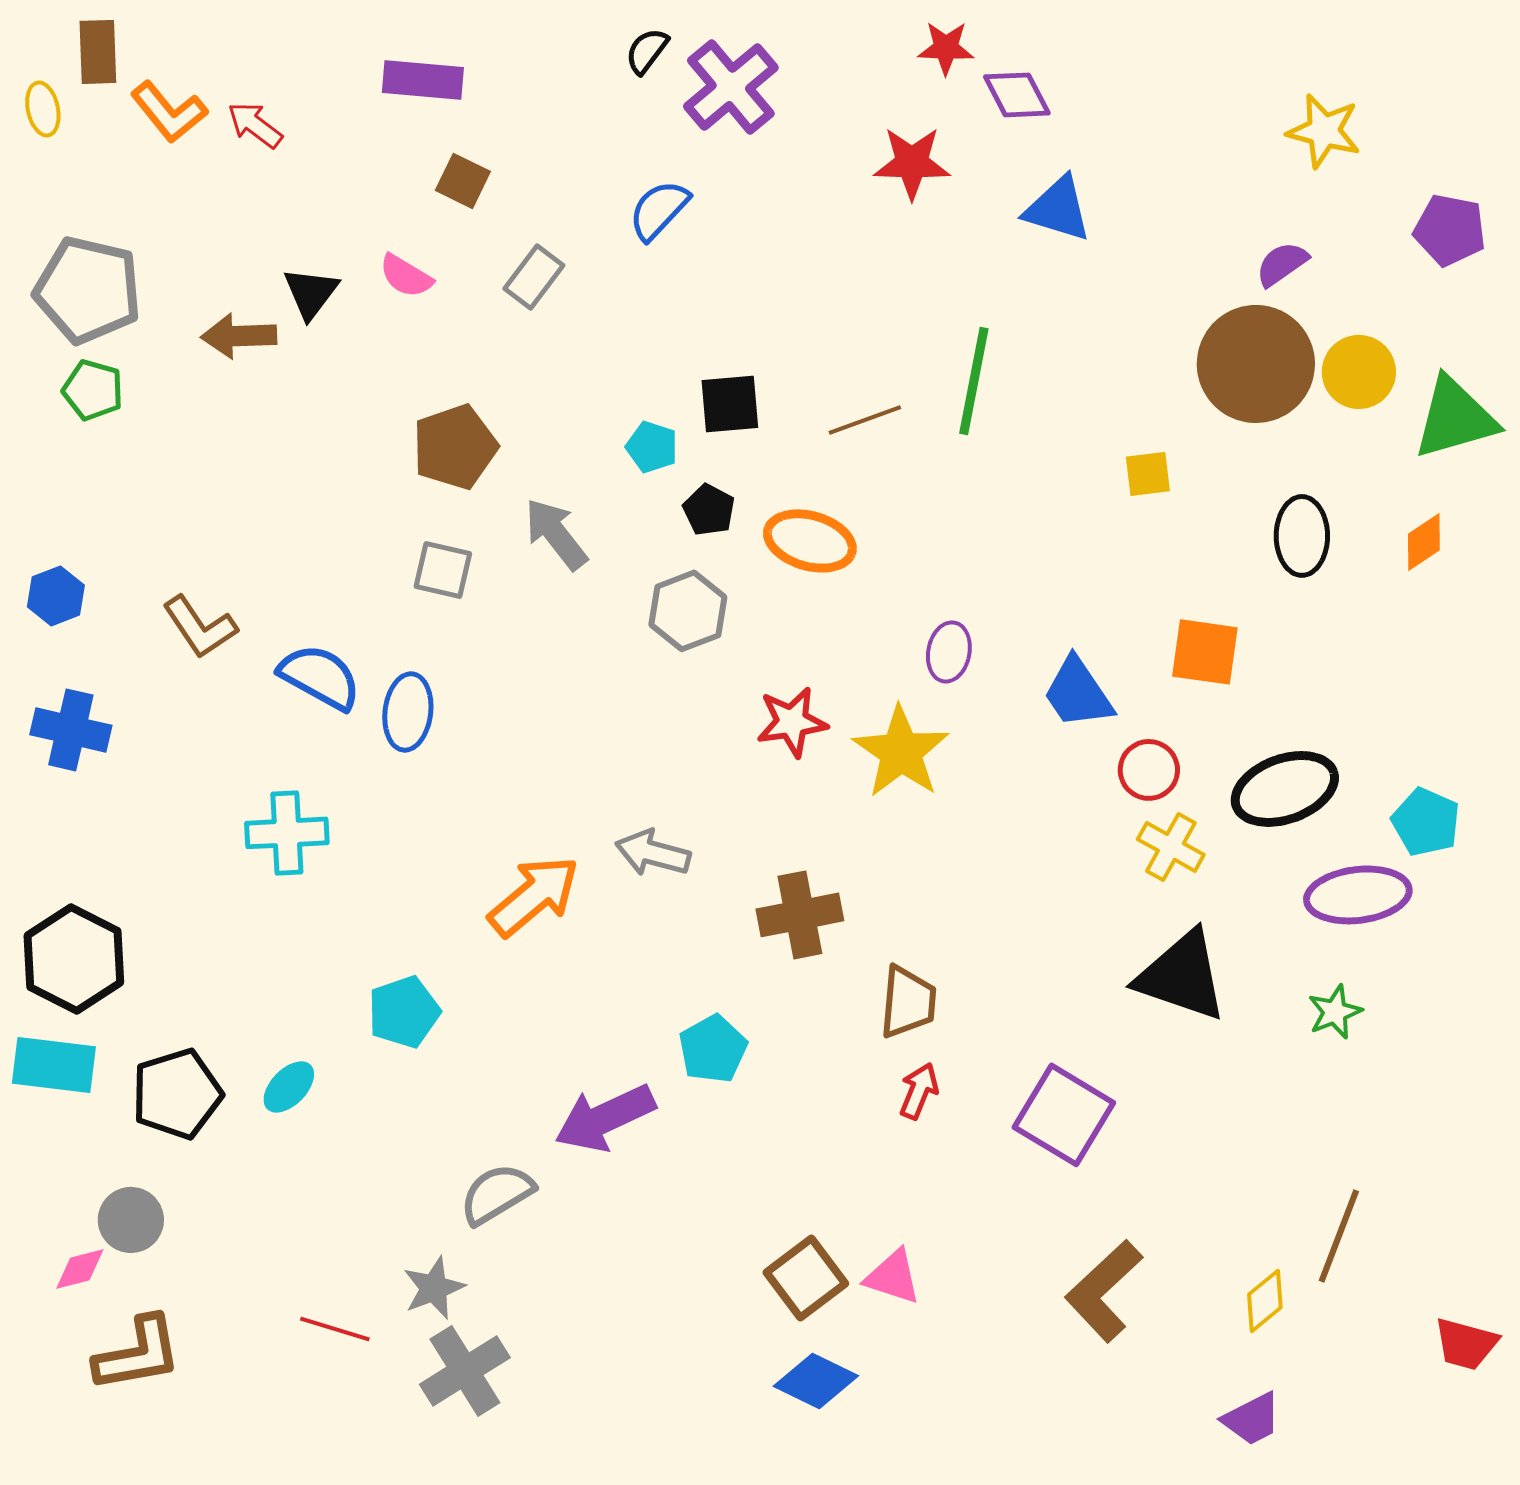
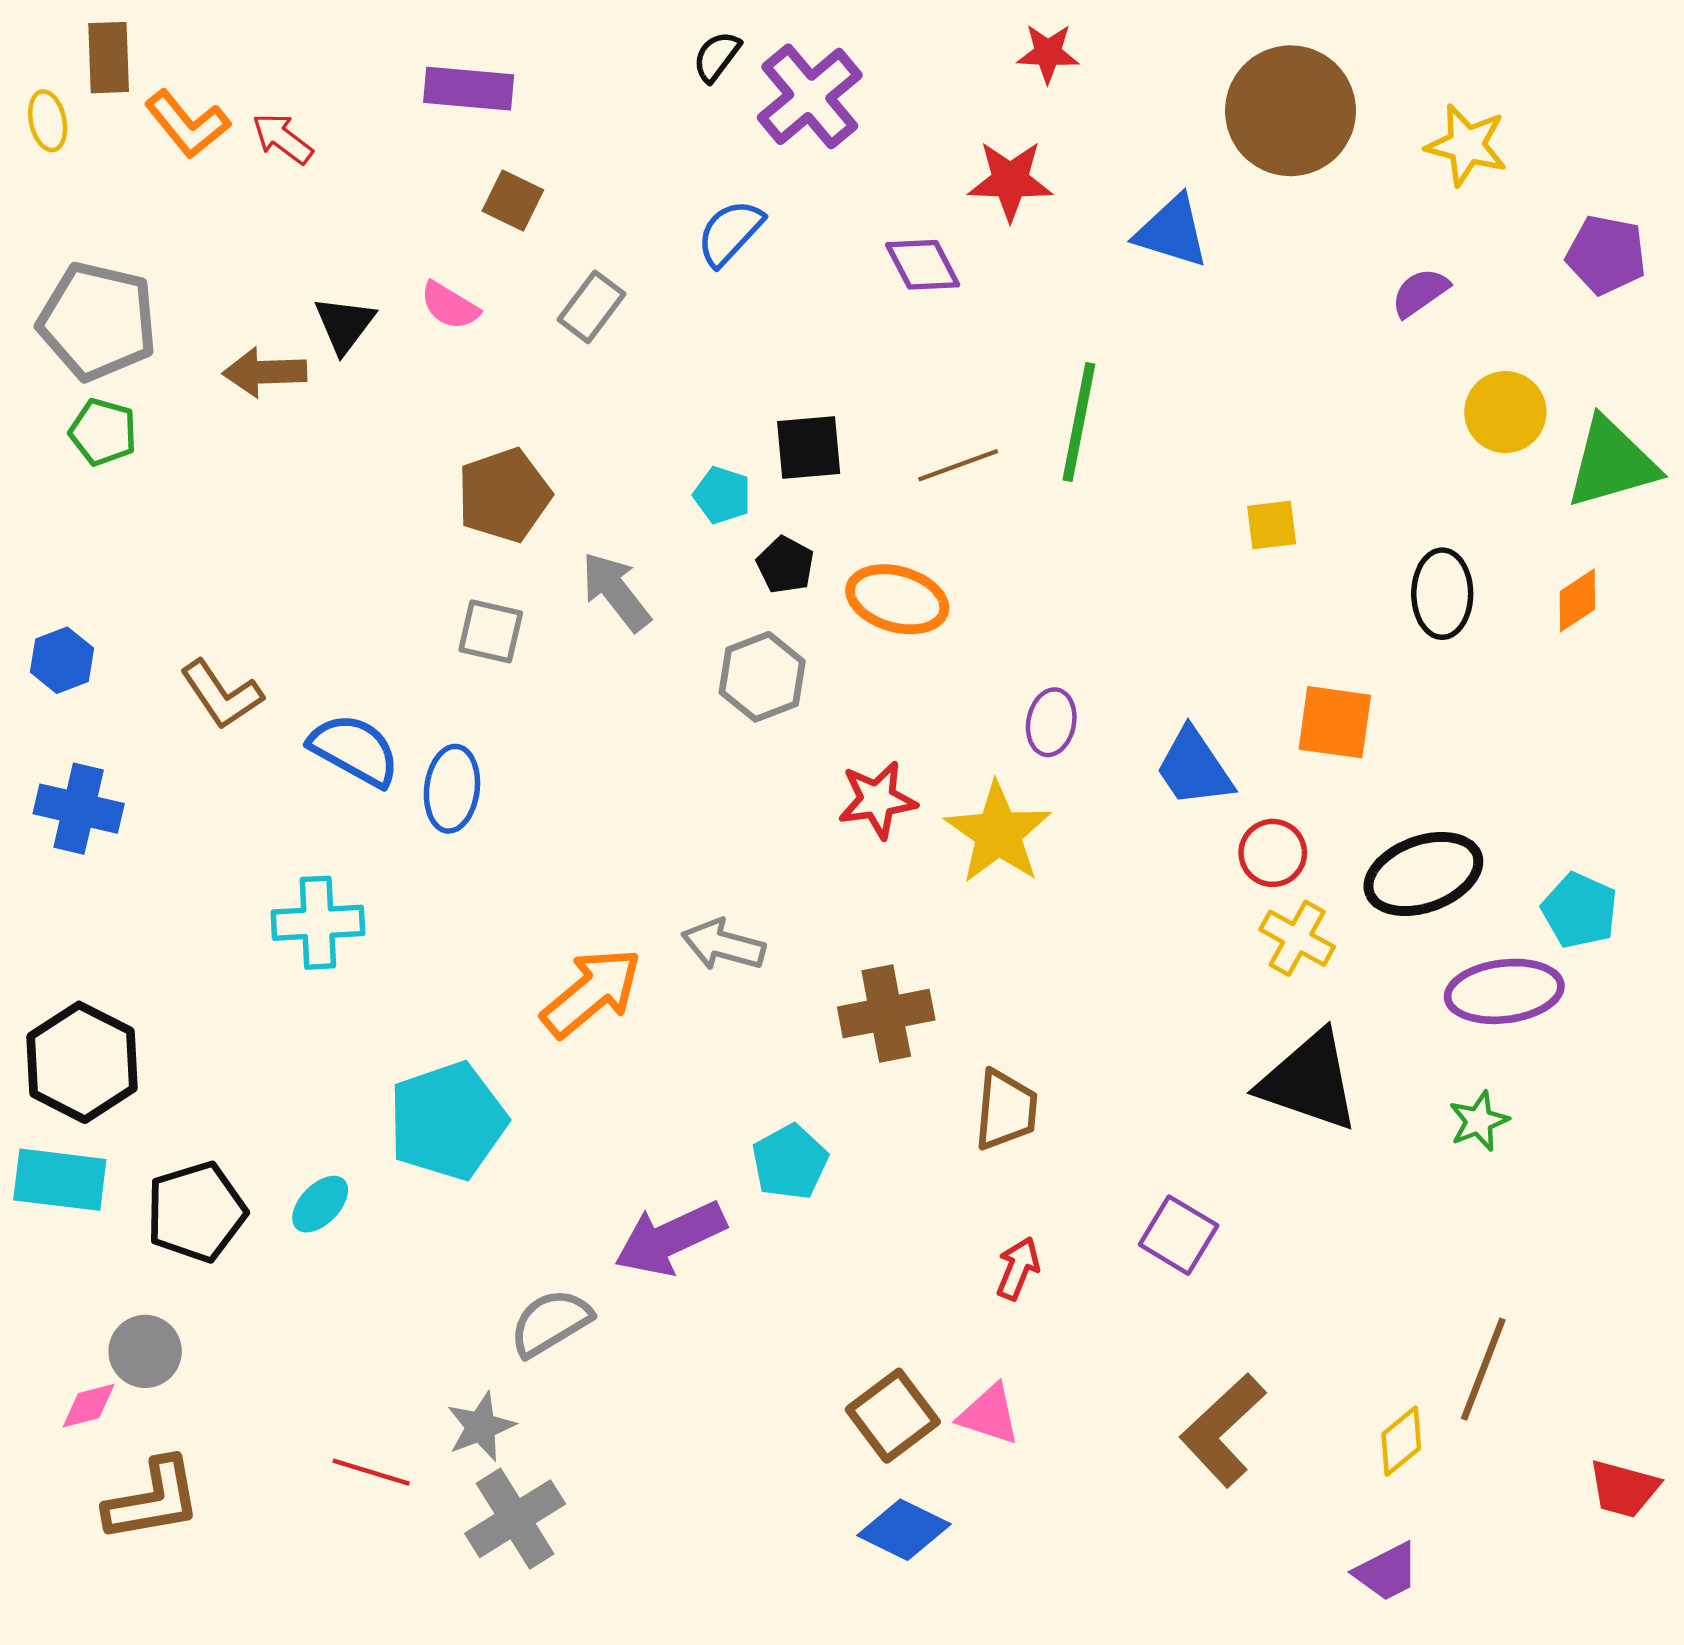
purple diamond: (1017, 95) -> (923, 265), moved
brown circle: (1256, 364) -> (1290, 111), moved
cyan pentagon: (404, 1012) -> (448, 1121), size x1.5
red arrow: (919, 1091) -> (1018, 1268), moved
purple square: (1064, 1115) -> (1179, 1235), size x0.7

